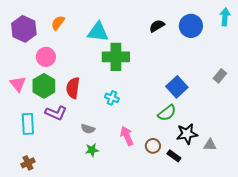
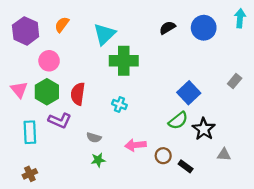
cyan triangle: (98, 32) -> (105, 34), turned -50
black star: (187, 134) -> (204, 129), moved, turned -30
pink arrow: (127, 136) -> (135, 145), turned -72

